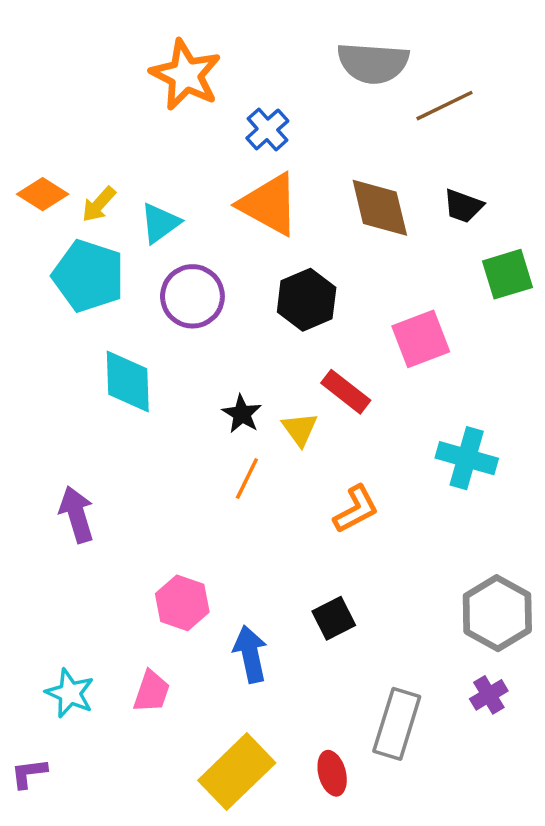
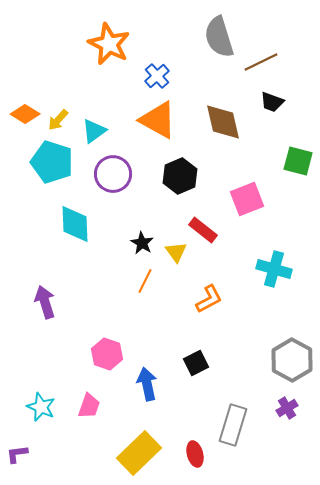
gray semicircle: (373, 63) -> (219, 37), turned 69
black trapezoid: (463, 206) -> (272, 102), moved
green square: (508, 274) -> (298, 161), turned 32

